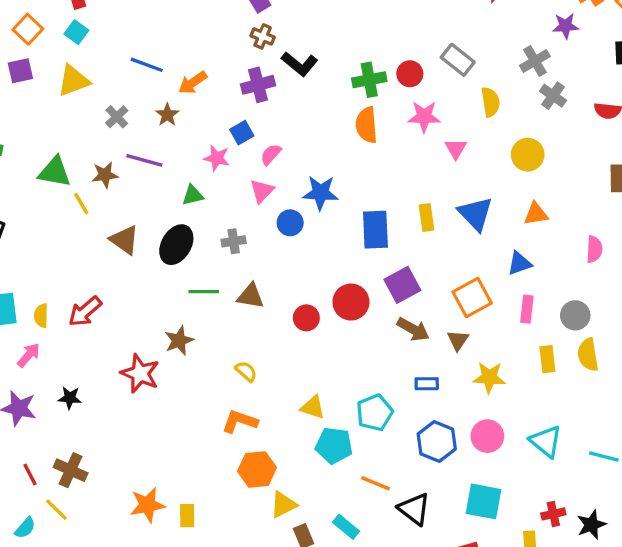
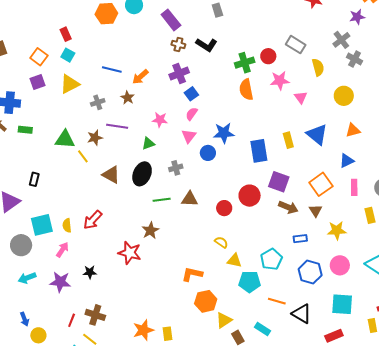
black L-shape: (300, 64) -> (206, 45), moved
gray cross: (117, 117) -> (98, 102), turned 32
blue square: (242, 133) -> (191, 94), moved
purple square: (402, 285) -> (279, 182), turned -35
yellow semicircle: (246, 371) -> (221, 242), moved
red line: (30, 474) -> (72, 320), turned 56

